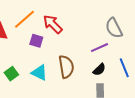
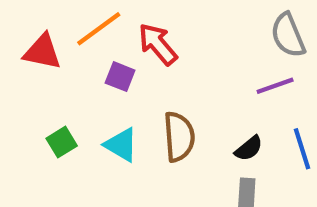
gray semicircle: (114, 28) -> (288, 35), moved
purple line: (100, 48) -> (275, 86), moved

